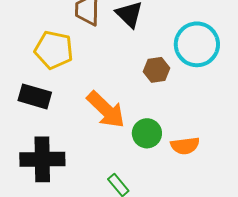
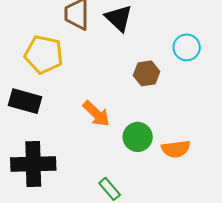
cyan circle: (197, 44) -> (187, 47), size x0.6
orange arrow: (106, 110) -> (96, 114), size x0.7

